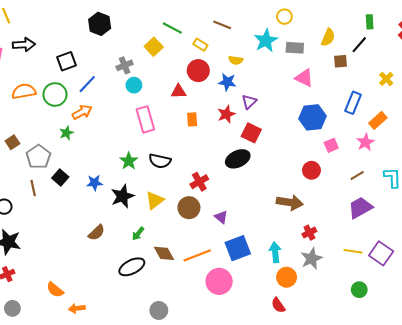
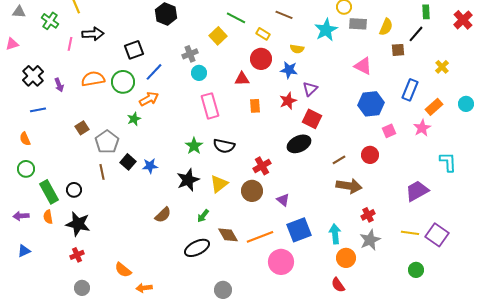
gray rectangle: (295, 48) -> (358, 24), moved
brown line: (357, 175) -> (339, 160), moved
blue star: (94, 183) -> (150, 166), moved

